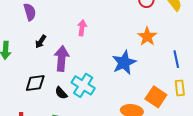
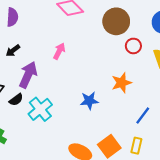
blue line: (176, 59) -> (143, 115), turned 30
blue star: (124, 63) -> (89, 101), size x0.7
black semicircle: (61, 93) -> (16, 100), moved, turned -104

